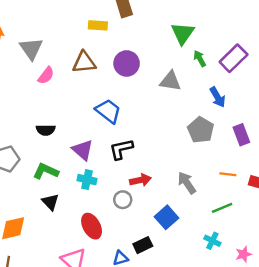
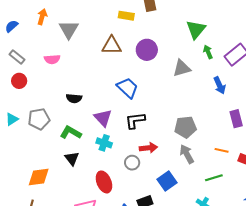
pink semicircle: (46, 75) -> (52, 59), moved, turned 42
gray triangle: (170, 81) -> (182, 68), turned -30
gray pentagon: (201, 130) -> (185, 127), moved, turned 30

